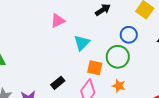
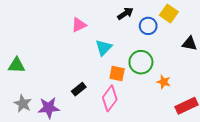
blue circle: (129, 35) -> (148, 26), moved
orange star: (119, 86) -> (164, 82), moved

